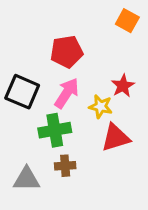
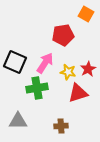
red pentagon: (67, 52) -> (63, 35), moved
red star: (123, 86) -> (88, 69), moved
brown cross: (65, 166) -> (61, 126), moved

